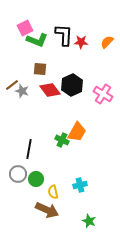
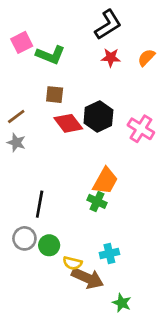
pink square: (25, 28) -> (22, 42), moved
black L-shape: (64, 35) -> (108, 25), moved, turned 55
gray star: (22, 91) -> (16, 143), moved
green cross: (62, 140) -> (97, 201), moved
yellow semicircle: (53, 192) -> (72, 263), turned -64
brown arrow: (47, 210) -> (87, 278), moved

